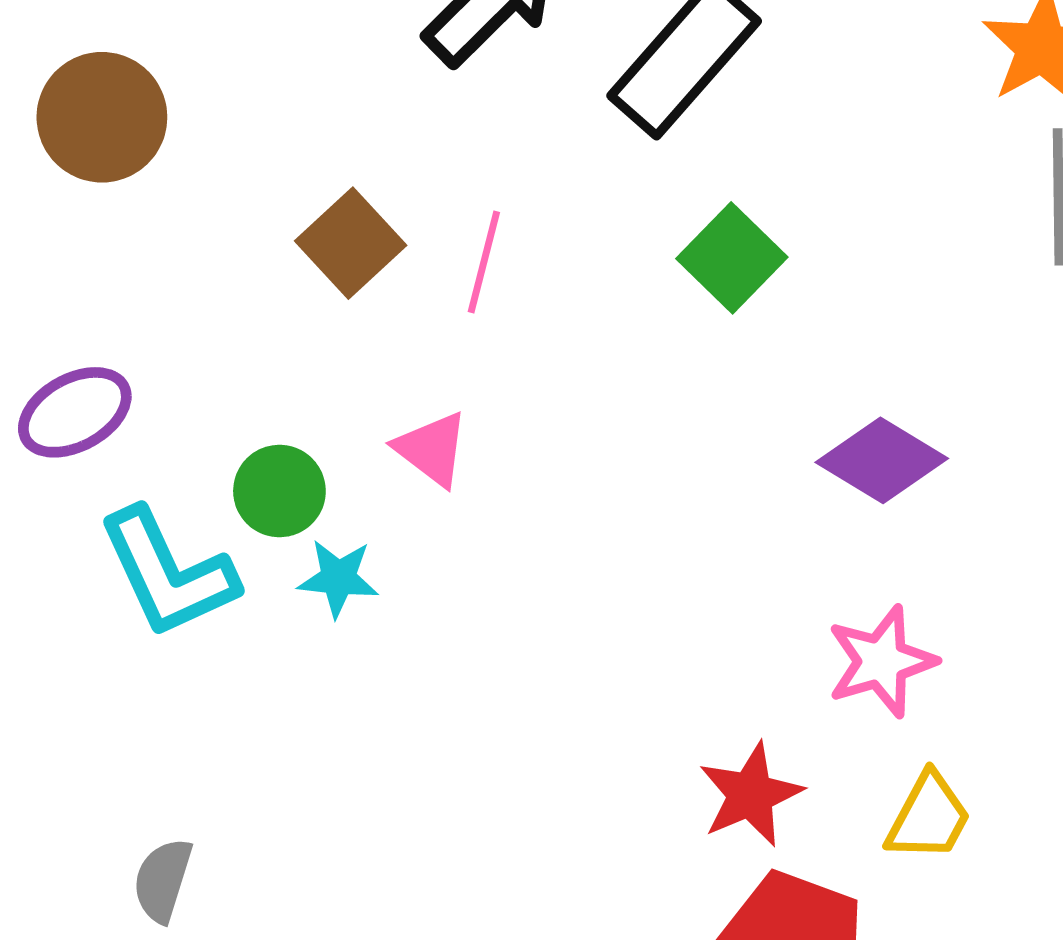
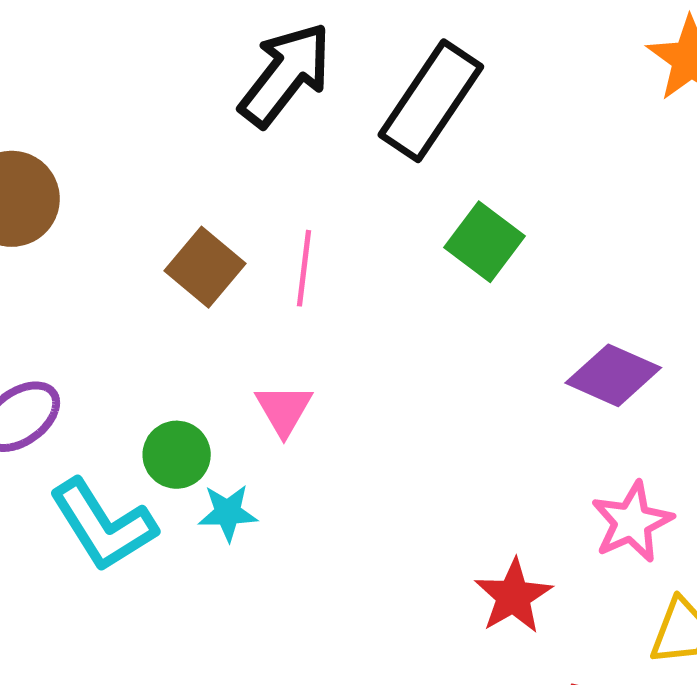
pink triangle: (432, 449) -> (284, 410), turned 30
red star: (751, 795) -> (513, 596), moved

